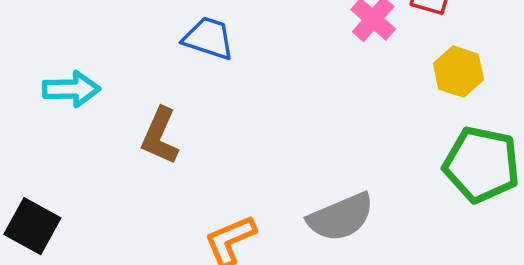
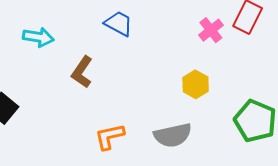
yellow hexagon: (458, 72) -> (196, 84), moved

